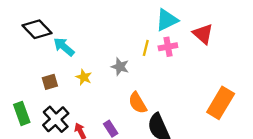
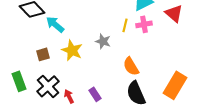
yellow star: (84, 77) -> (72, 50), size x1.5
orange semicircle: (138, 103) -> (131, 66), moved
orange rectangle: (221, 103) -> (175, 85), moved

